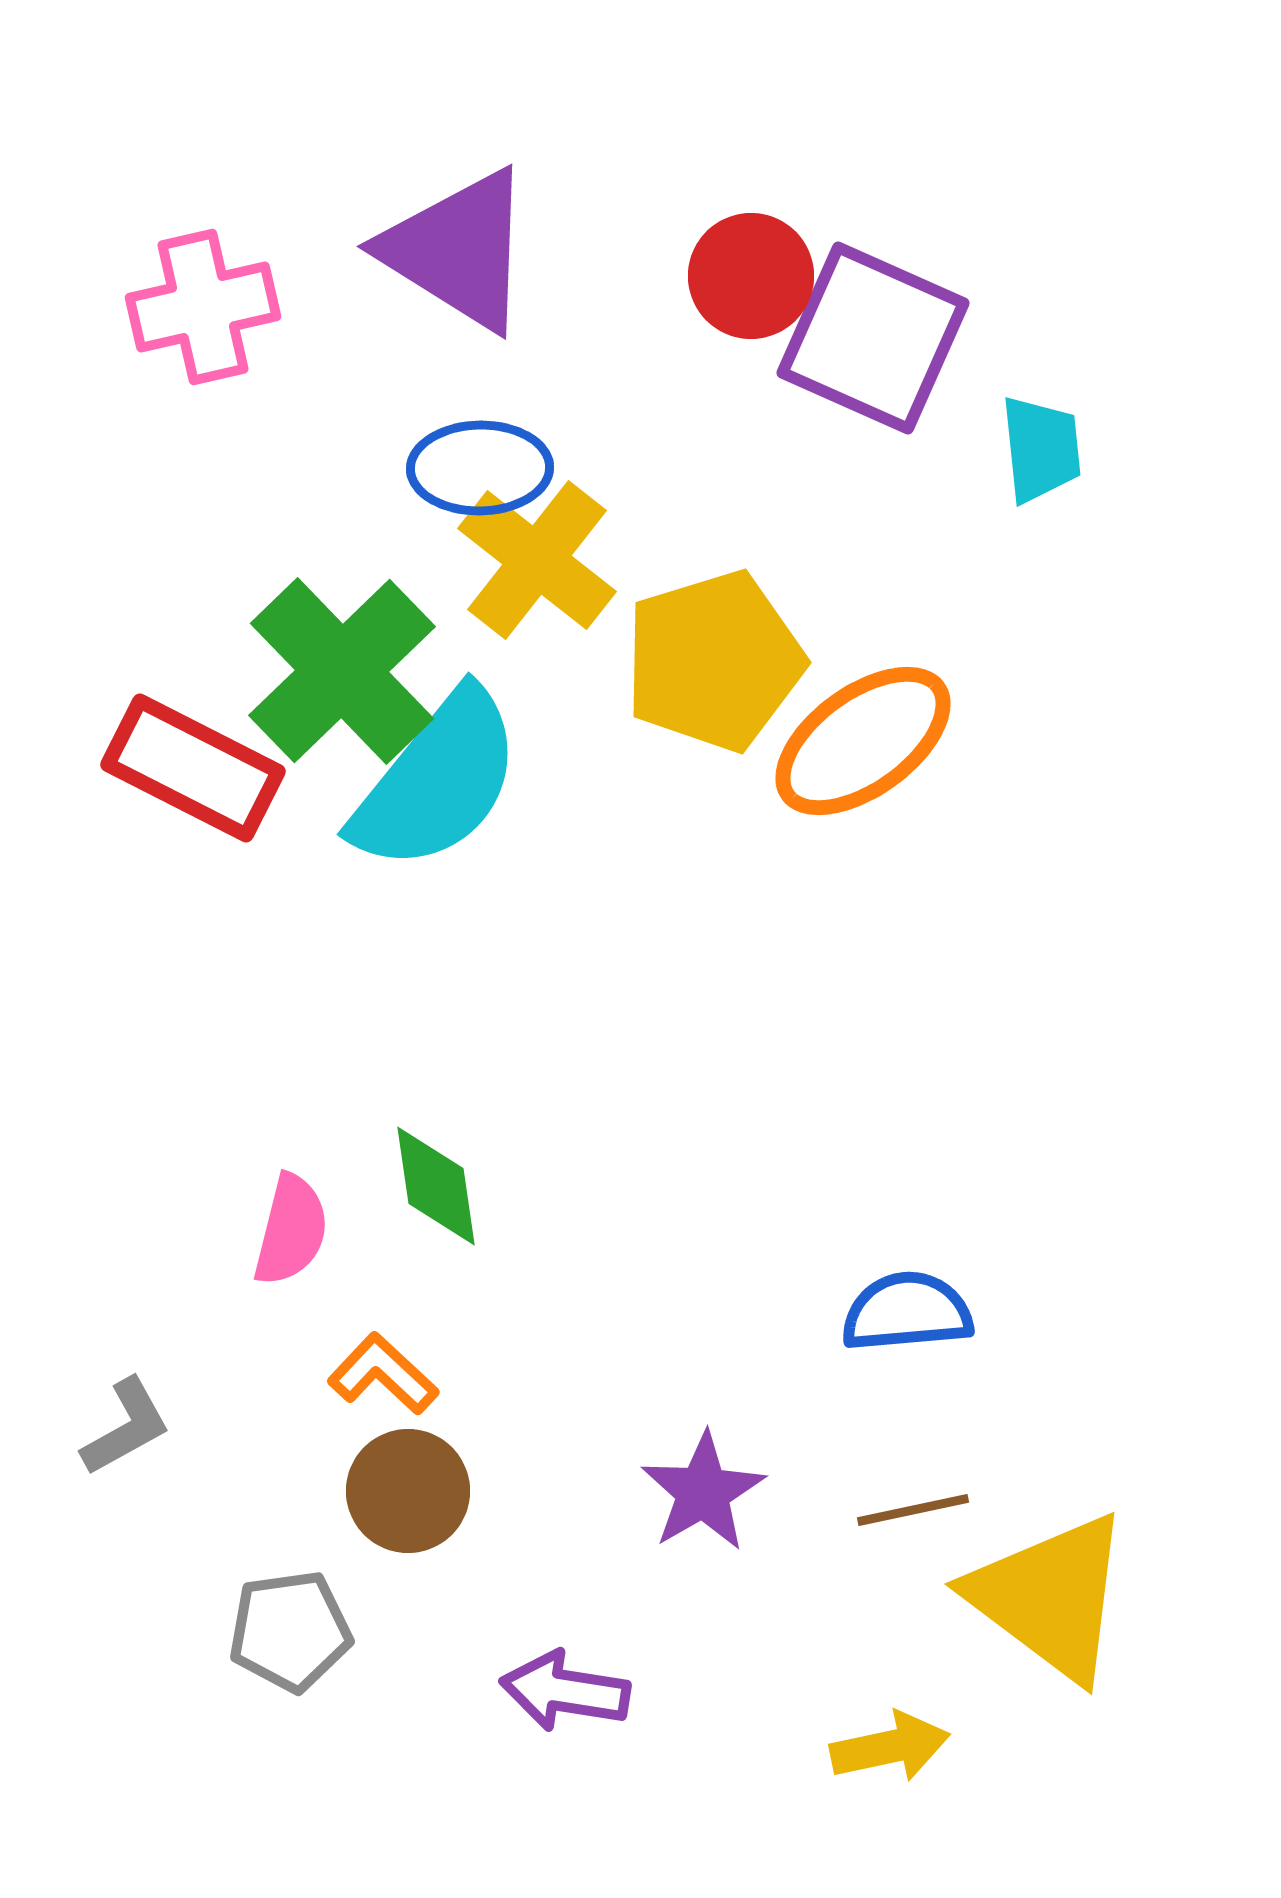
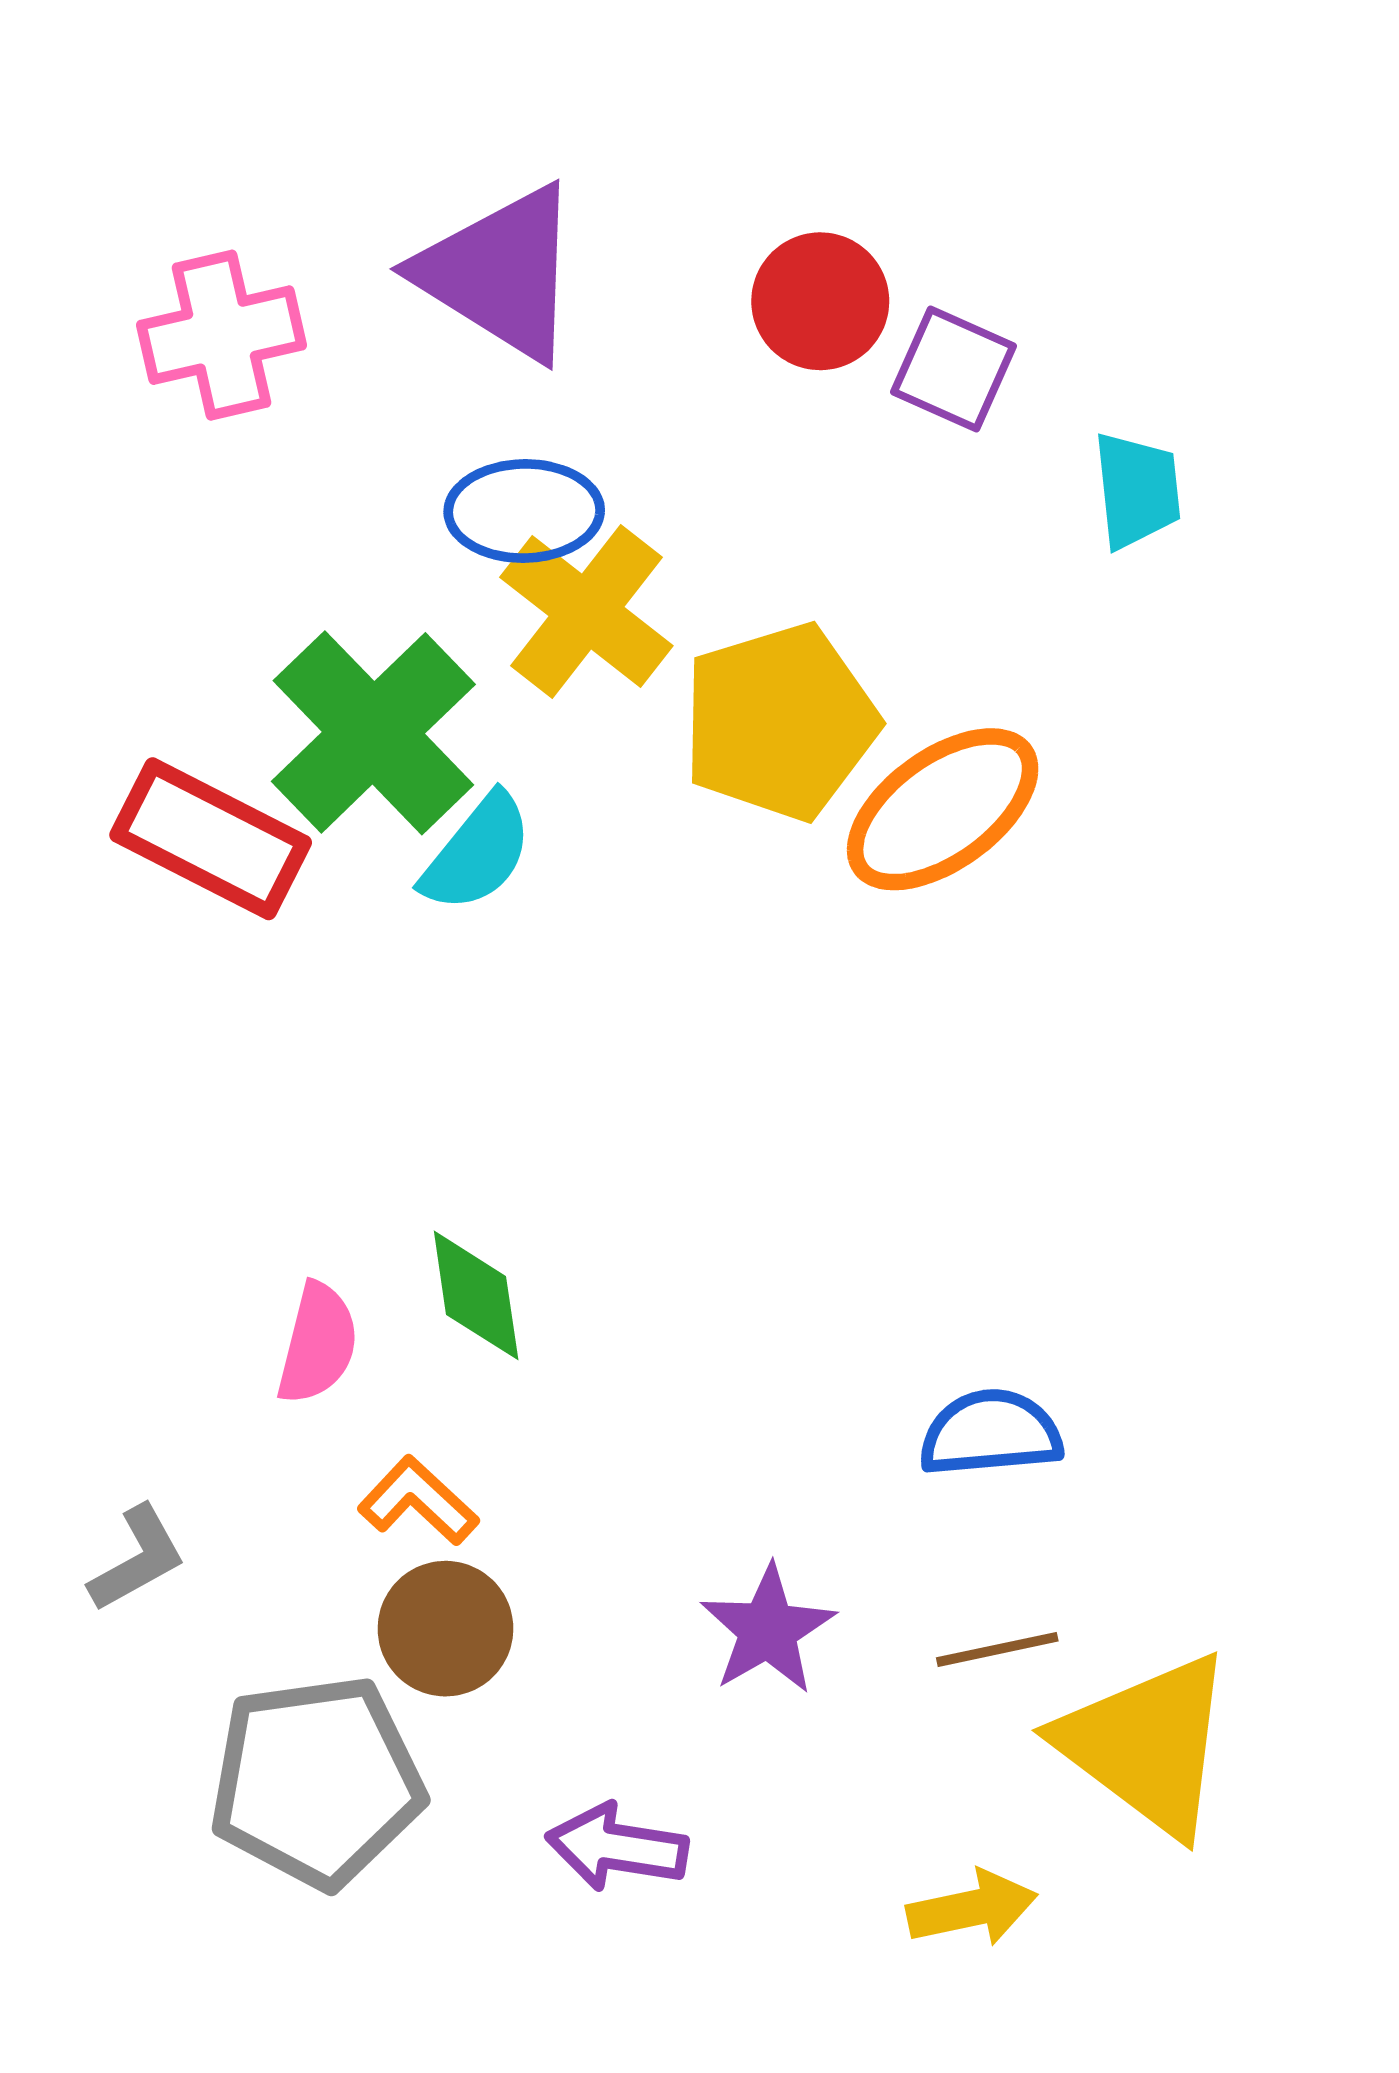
purple square: (873, 338) -> (954, 369), size x0.6
cyan semicircle: (437, 781) -> (477, 853), size x0.6
gray pentagon: (290, 1631) -> (317, 1782), size x1.6

